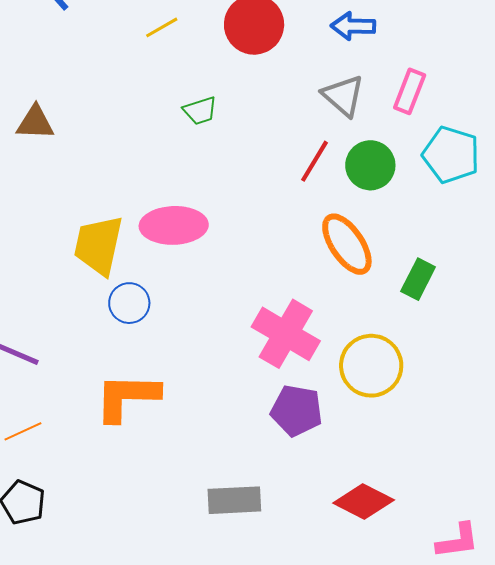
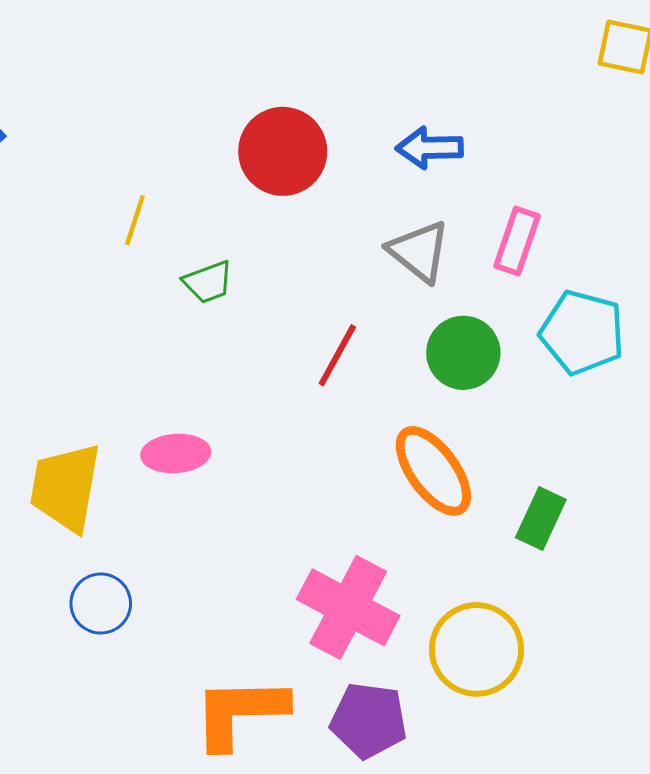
yellow line: (162, 27) -> (135, 220), moved, turned -40
red line: (314, 161) -> (337, 355), moved
pink ellipse: (174, 225) -> (176, 454), size x0.7
blue circle: (129, 303) -> (101, 604), moved
orange L-shape: (127, 397) -> (240, 712), moved

